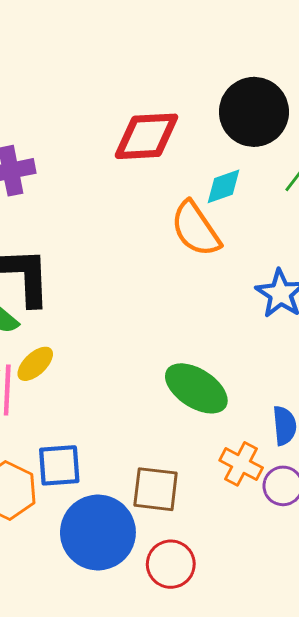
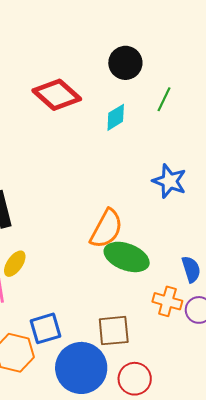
black circle: (254, 112) -> (125, 63), size x0.7
red diamond: (146, 136) -> (57, 95), turned 57
orange semicircle: (196, 229) -> (106, 229), moved, turned -105

